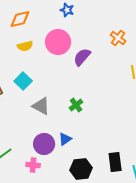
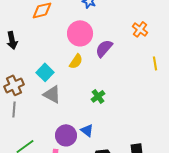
yellow semicircle: (25, 46) -> (76, 61), moved, turned -42
gray triangle: (41, 106) -> (52, 94), moved
blue triangle: (65, 139) -> (87, 130), turned -48

